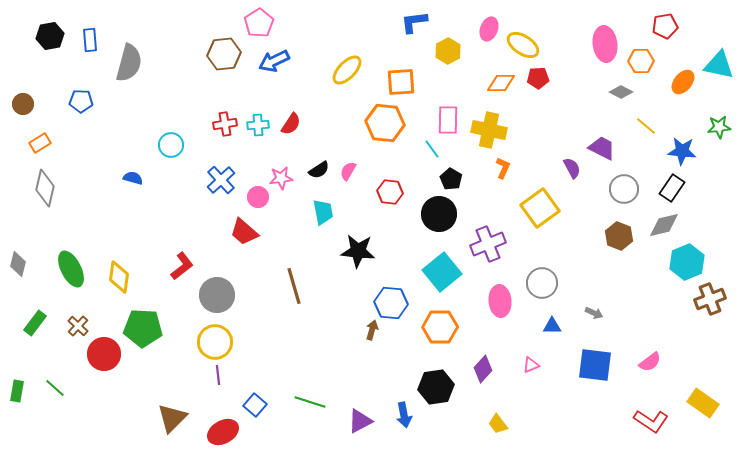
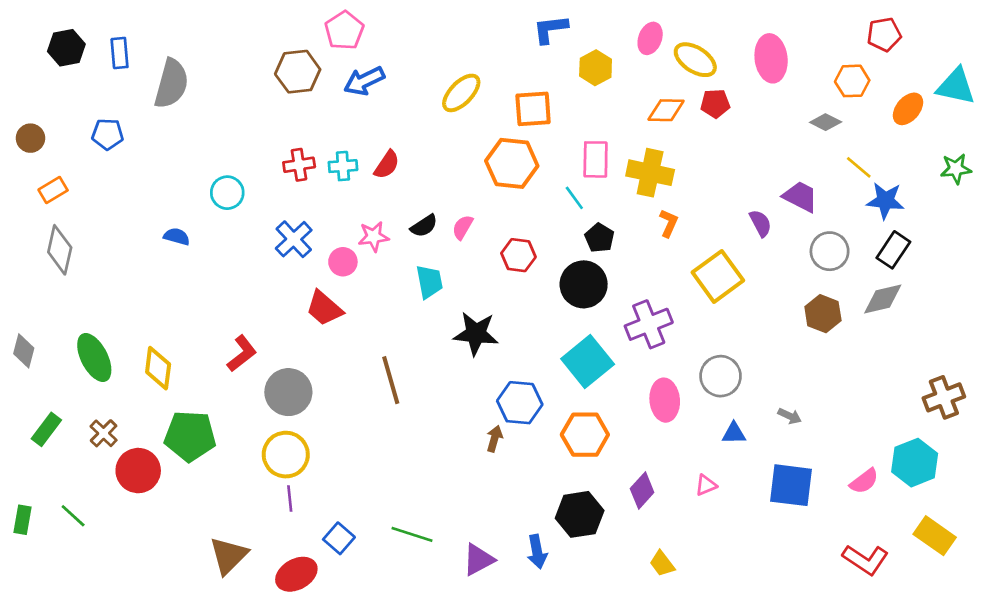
pink ellipse: (605, 44) -> (771, 58), moved
blue star: (682, 151) -> (885, 201), moved
cyan hexagon: (687, 262) -> (915, 463), moved

